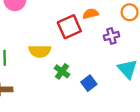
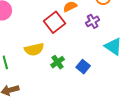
green cross: (62, 71) -> (58, 62), turned 32

